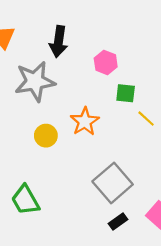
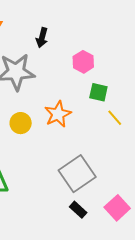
black arrow: (59, 42) -> (42, 38), size x0.7
black rectangle: (118, 221) -> (78, 210), turned 72

